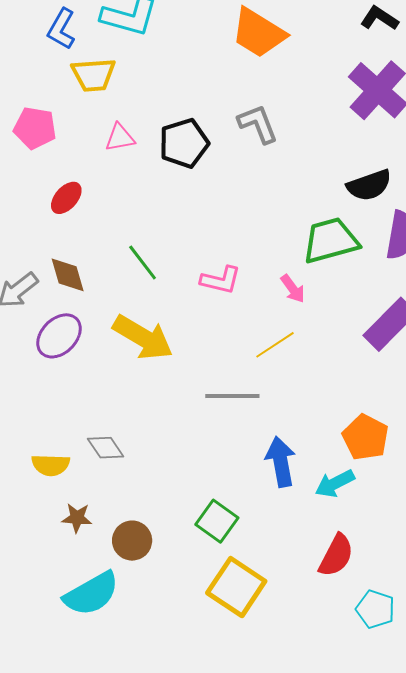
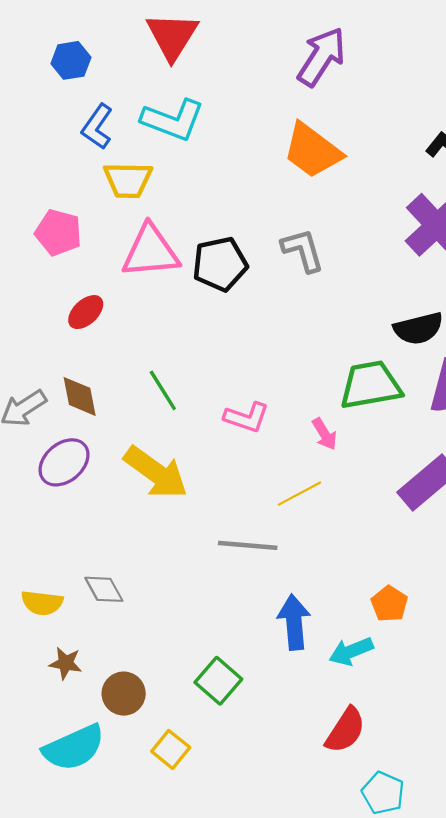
pink triangle: (120, 138) -> (150, 251), size x1.8
orange pentagon: (366, 437) -> (389, 604), size x0.7
yellow square: (236, 587) -> (171, 749), moved, size x0.6

